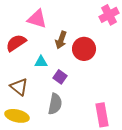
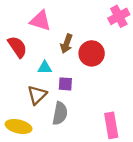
red semicircle: (16, 43) -> (17, 47), turned 90
purple square: (60, 77) -> (65, 84), turned -32
brown triangle: (19, 87) -> (37, 95), moved, turned 36

